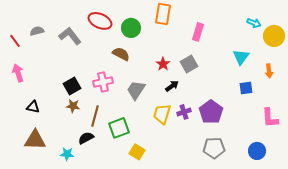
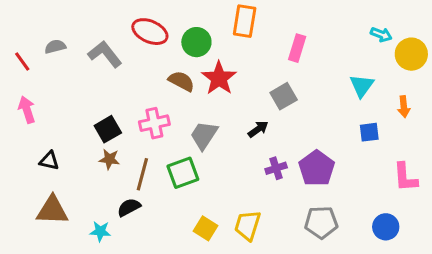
red star: (163, 64) -> (219, 78), moved, size x1.6
yellow trapezoid: (162, 114) -> (248, 225), moved
green square: (119, 128) -> (183, 173), moved

